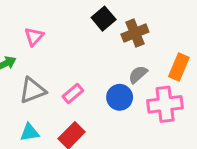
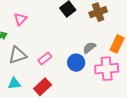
brown cross: (135, 33) -> (98, 12), moved

